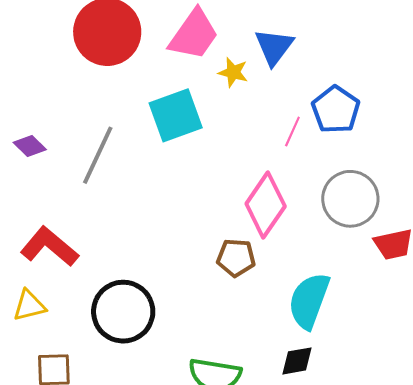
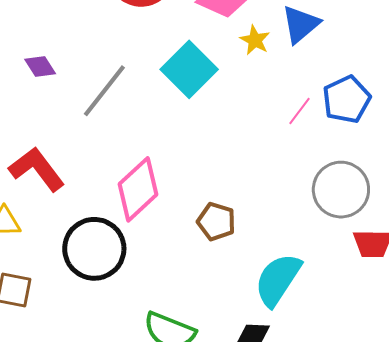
cyan square: (176, 115) -> (189, 69), turned -38
pink diamond: (266, 205) -> (138, 189), moved

